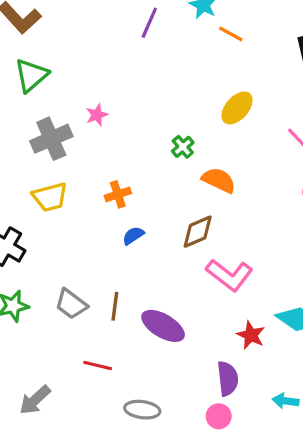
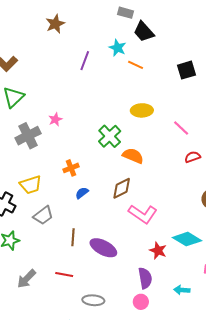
yellow ellipse: (237, 108) -> (142, 110), turned 50
green cross: (183, 147) -> (110, 136), size x1.6
yellow trapezoid: (50, 197) -> (31, 185), moved
gray trapezoid: (71, 304) -> (43, 215), moved, turned -70
gray arrow: (35, 400) -> (26, 279), moved

